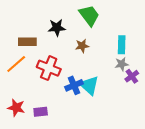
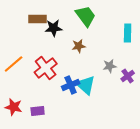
brown rectangle: (27, 42) -> (38, 19), moved
cyan rectangle: (122, 45) -> (128, 33), moved
gray star: (122, 64) -> (110, 66), moved
red cross: (49, 68) -> (46, 68), turned 30

